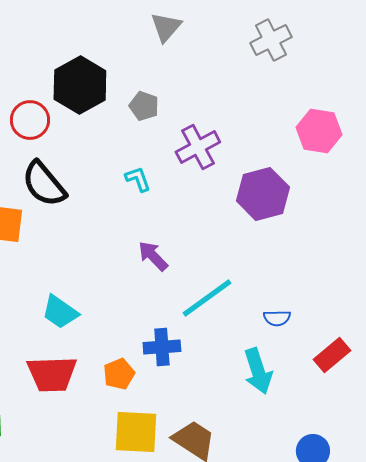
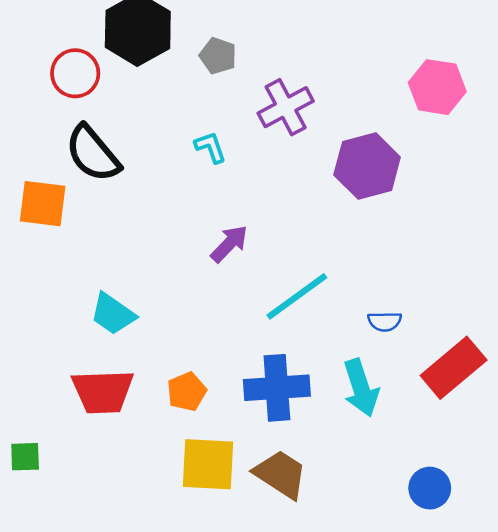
purple arrow: (153, 256) -> (229, 244), turned 88
blue cross: (162, 347) -> (277, 388), moved, size x1.4
red rectangle: (332, 355) -> (454, 368), size x1.4

